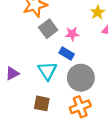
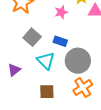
gray square: (48, 29) -> (32, 37), moved
pink star: (72, 34) -> (61, 12), moved

